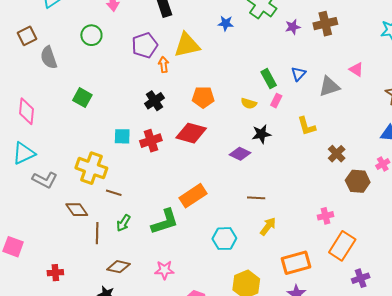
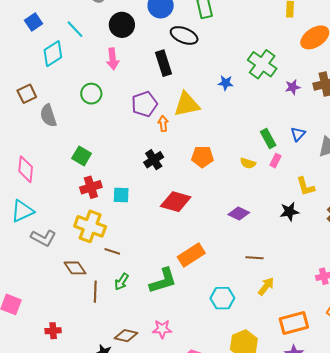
red diamond: (191, 133) -> (176, 202), moved
black star: (261, 134) -> (289, 212), moved
red cross: (151, 141) -> (91, 187), moved
brown diamond: (118, 267) -> (126, 336), moved

